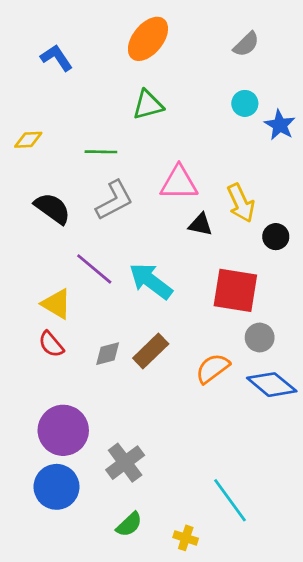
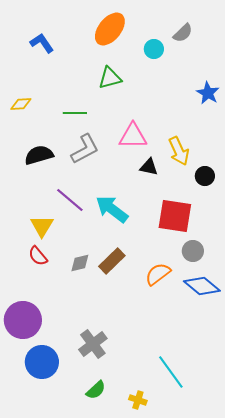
cyan circle: (245, 103) -> (154, 49), moved
black semicircle: (52, 208) -> (39, 155), turned -52
yellow triangle: (57, 304) -> (42, 226), turned 30
purple circle: (63, 430) -> (23, 320), moved

